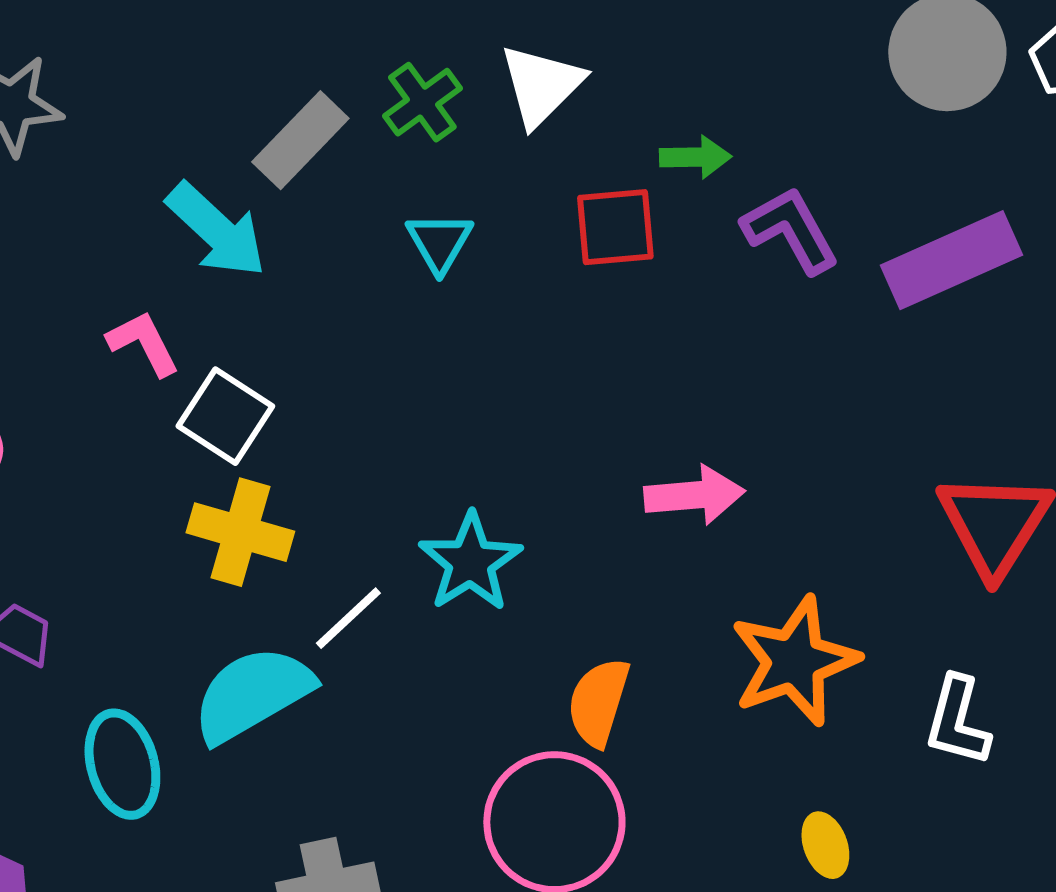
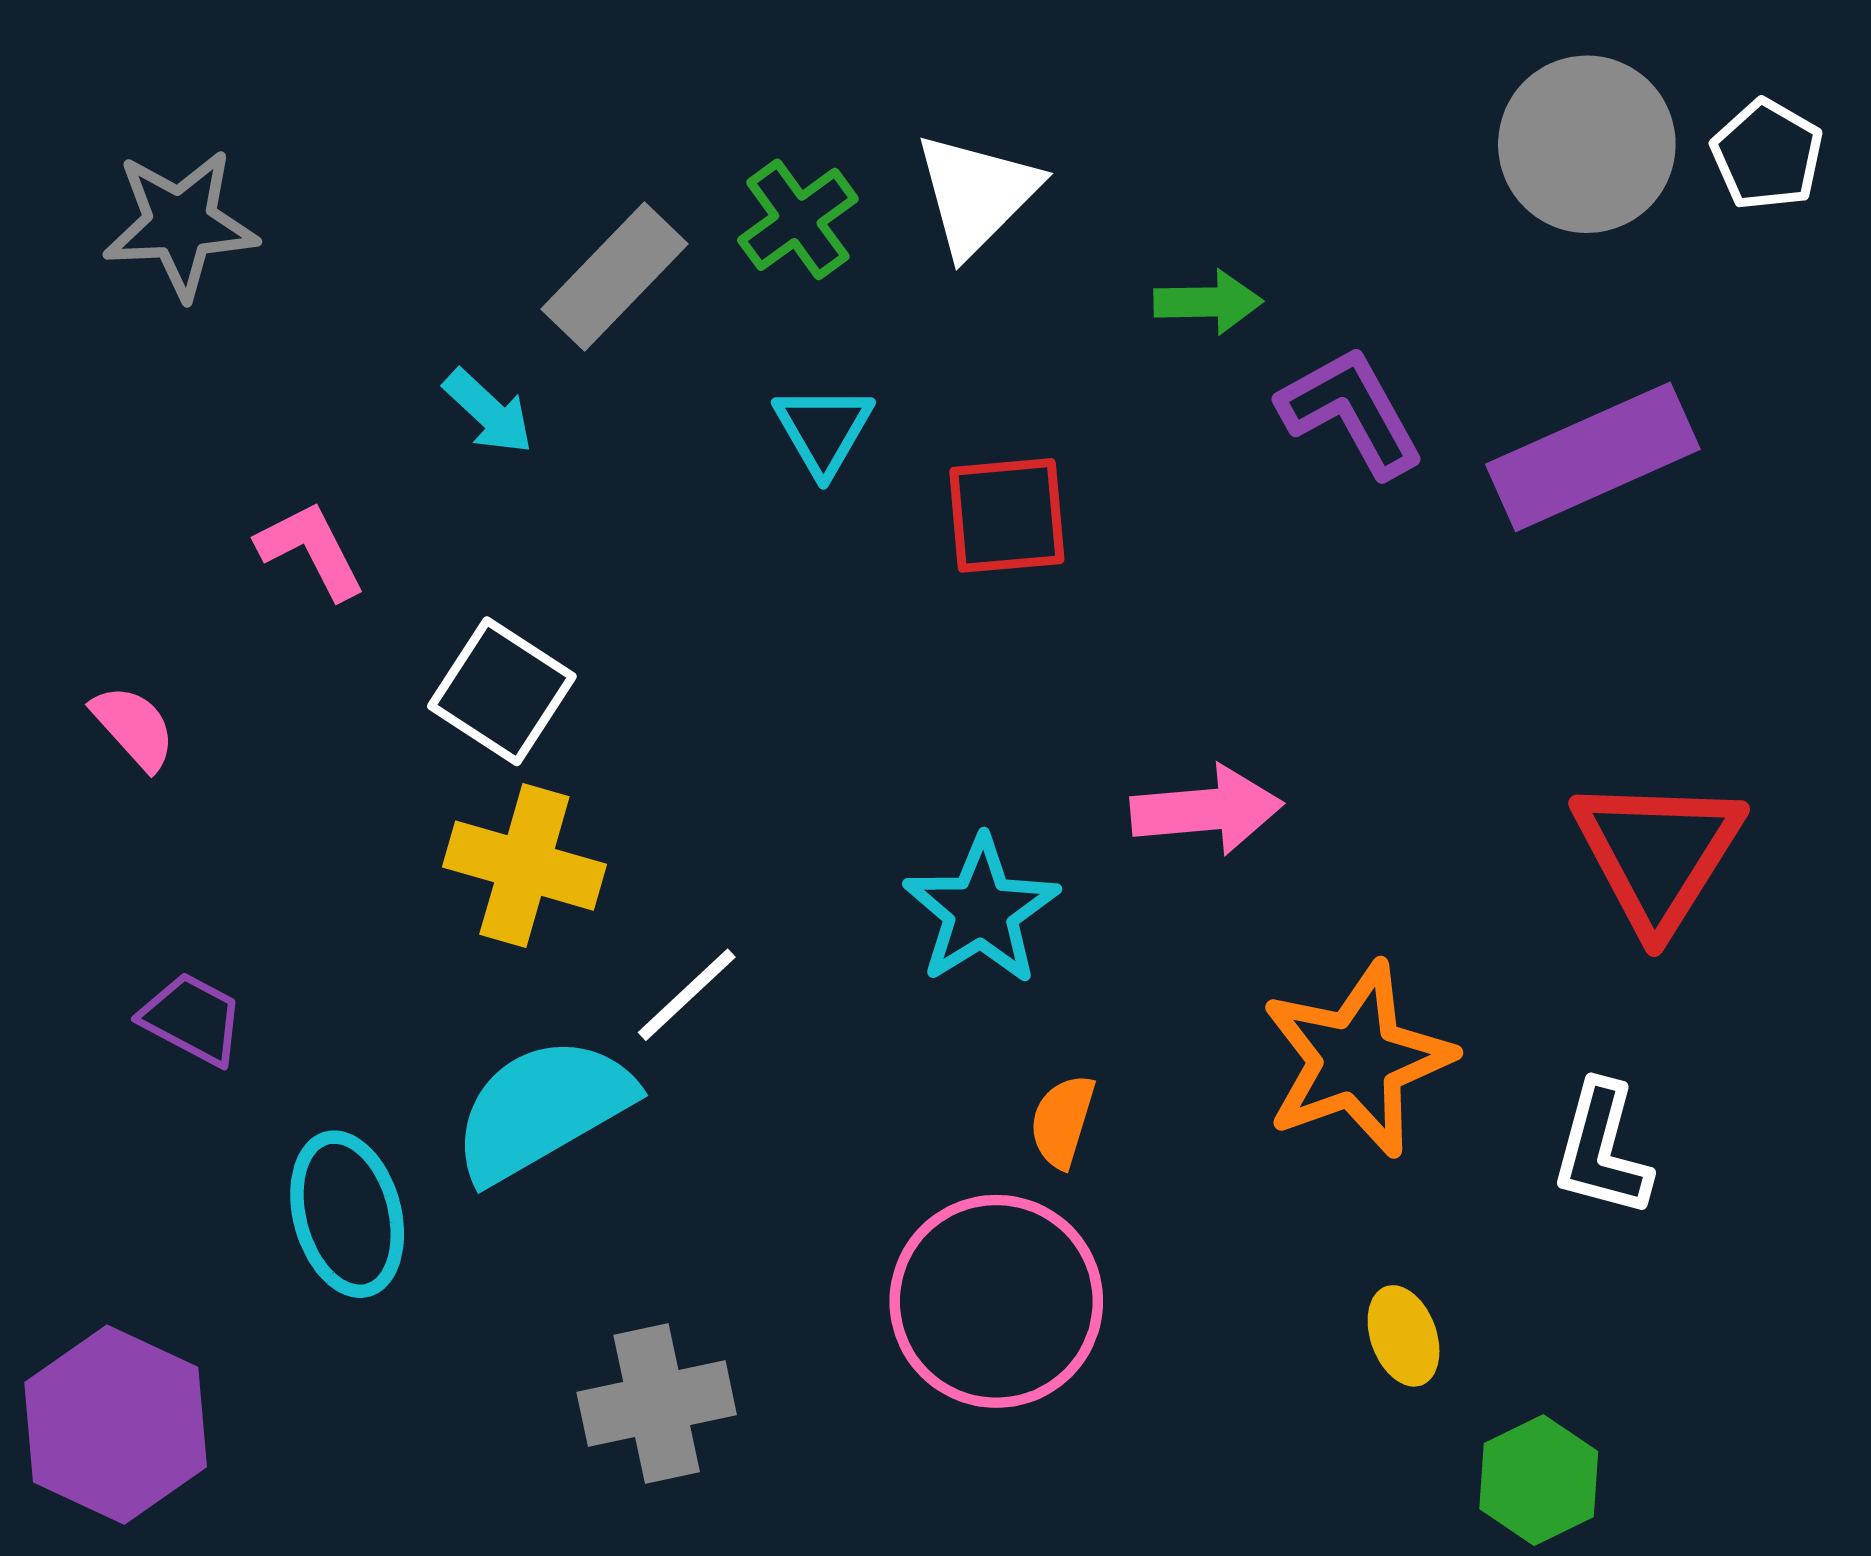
red square: (615, 227) -> (1007, 515), moved
cyan arrow: (216, 230) -> (488, 412), size x0.6
pink L-shape: (143, 343) -> (311, 550), moved
cyan star: (470, 562) -> (981, 911), moved
orange semicircle: (598, 702) -> (1062, 1121), size x0.7

